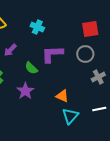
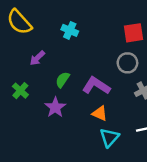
purple L-shape: (52, 54) -> (96, 86), moved, turned 35
green semicircle: (31, 68) -> (63, 80), turned 80

